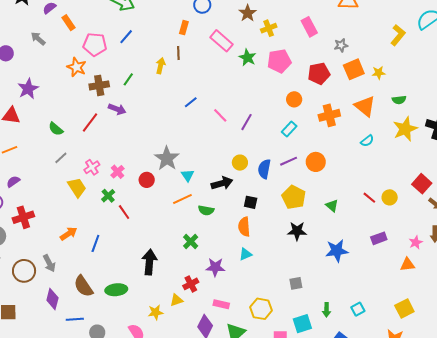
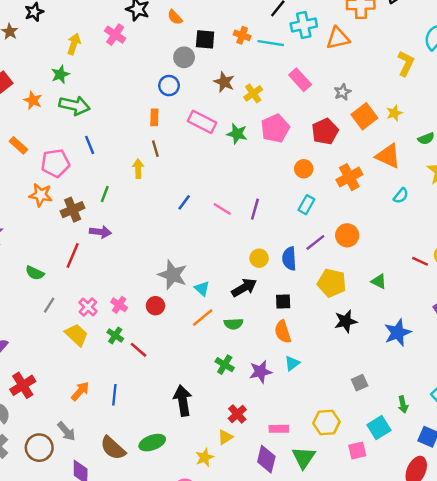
blue line: (126, 37) -> (90, 145), turned -49
purple star: (215, 267) -> (260, 372), moved

